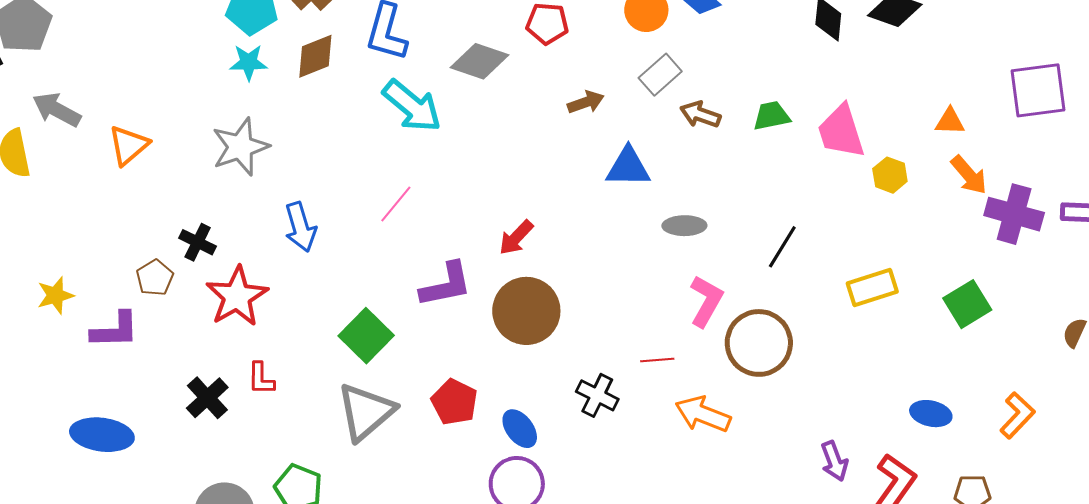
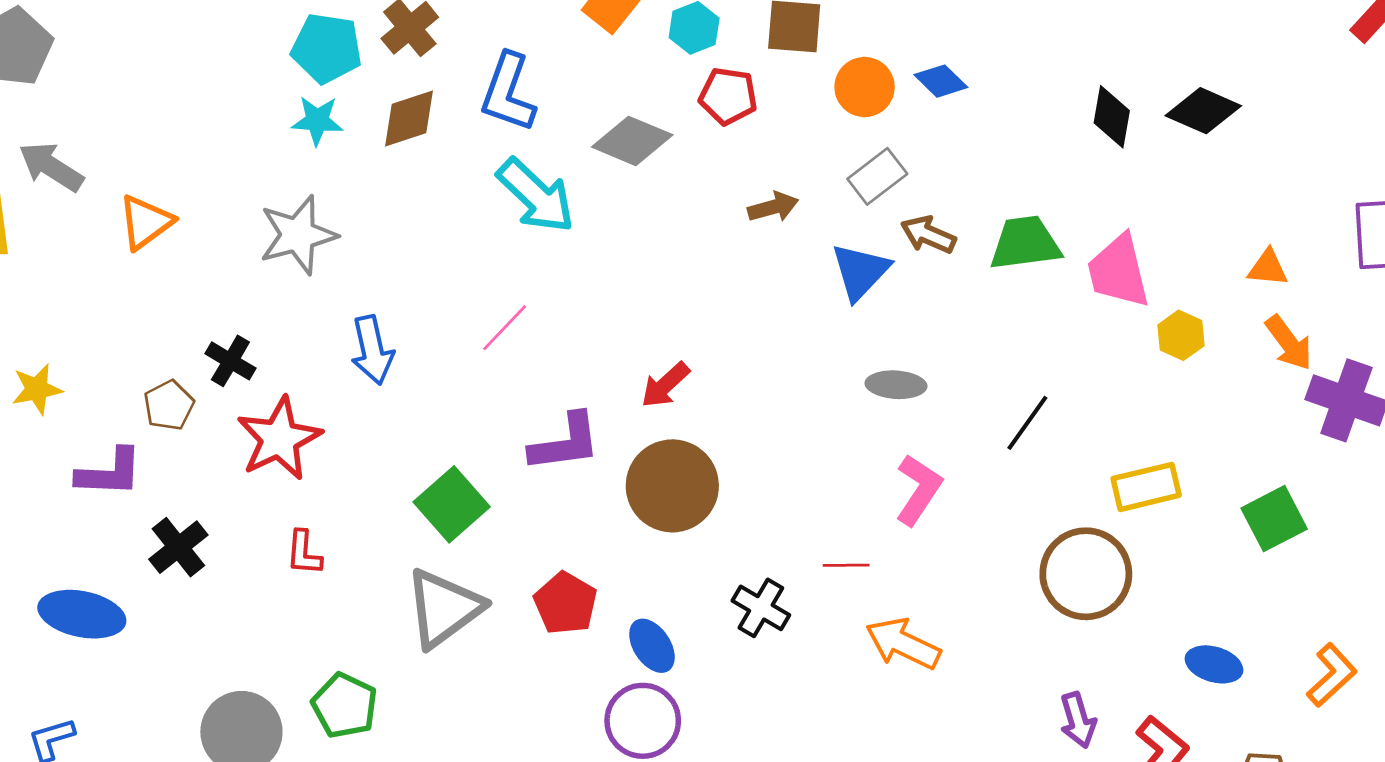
green trapezoid: (772, 116) -> (1025, 243), size x1.4
blue triangle: (628, 167) -> (860, 271), moved, turned -51
yellow star: (55, 295) -> (37, 389), moved
brown circle: (759, 343) -> (1086, 574), moved
black cross: (207, 398) -> (178, 547), moved

